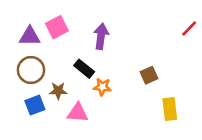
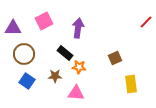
purple triangle: (30, 36) -> (13, 28), moved
brown star: (58, 91) -> (55, 76), moved
blue square: (35, 105) -> (27, 81), turned -35
pink triangle: (78, 113) -> (76, 93), moved

